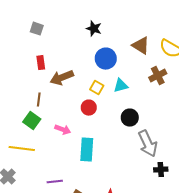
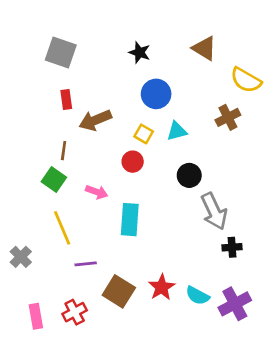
gray square: (37, 29) -> (61, 52), size x1.6
brown triangle: (141, 46) -> (204, 48), moved
yellow line: (22, 149) -> (62, 228), moved, turned 60

